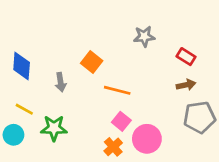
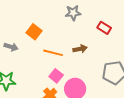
gray arrow: (61, 82) -> (11, 47), turned -64
brown arrow: (186, 85) -> (80, 49), moved

